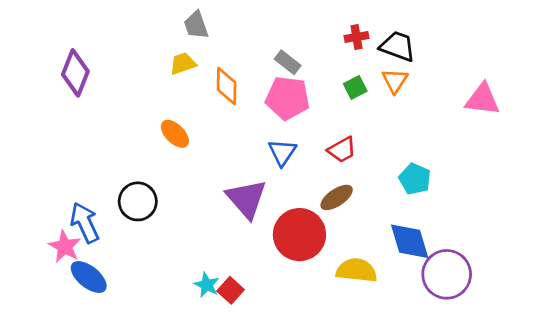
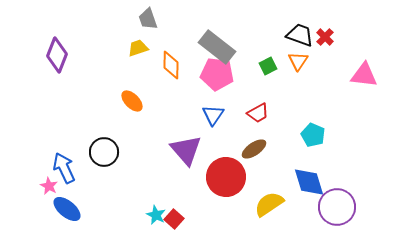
red cross: (356, 37) -> (325, 37), moved, turned -36
gray rectangle: (288, 62) -> (217, 47), size x1.8
pink star: (65, 247) -> (49, 186), size x0.7
yellow semicircle: (356, 270) -> (269, 204), turned -40

